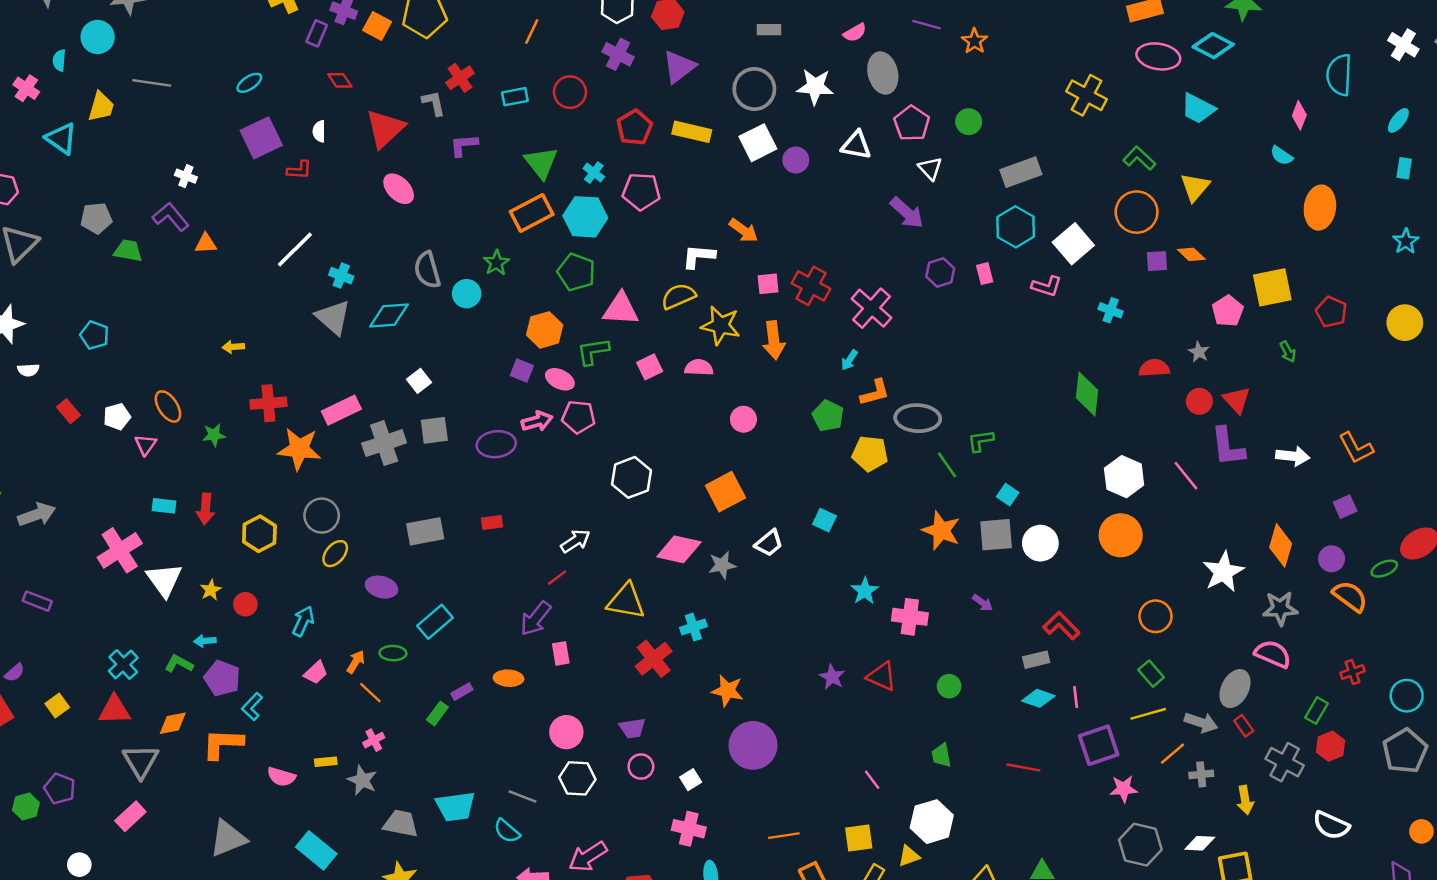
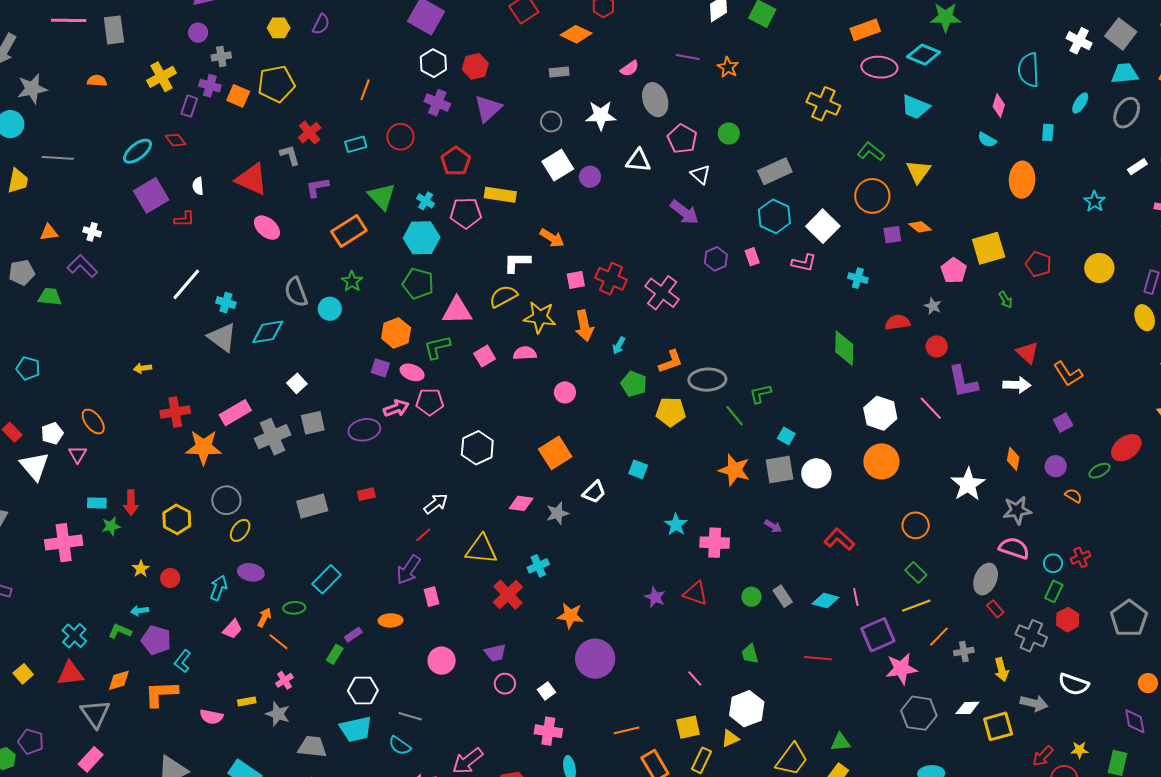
red diamond: (340, 80) -> (176, 140), moved
cyan ellipse: (249, 83) -> (138, 151), size x1.4
gray circle: (754, 89) -> (551, 122), size x0.6
red triangle: (385, 128) -> (252, 179), turned -48
yellow rectangle: (692, 132) -> (500, 195), moved
cyan rectangle: (1404, 168) -> (1048, 133), moved
orange rectangle: (532, 213) -> (349, 231), moved
orange triangle: (206, 244) -> (49, 232), moved
cyan arrow: (849, 360) -> (619, 346), moved
red triangle: (1237, 400) -> (1027, 353), moved
green star: (214, 435) -> (111, 526), moved
orange diamond: (1281, 545) -> (1013, 459), size x0.7
pink diamond: (679, 549) -> (521, 503), size x0.7
pink cross: (120, 550) -> (64, 543), turned 30
white triangle: (164, 580) -> (35, 466), moved
purple ellipse: (382, 587) -> (251, 572), moved
orange semicircle: (1350, 596) -> (1073, 496), size x0.6
gray rectangle: (1036, 660) -> (783, 596), moved, turned 75
cyan circle: (1407, 696) -> (1053, 563), moved, size x0.7
gray arrow: (1201, 722) -> (1034, 703), moved
white hexagon: (577, 778) -> (363, 691), moved
pink star: (1124, 789) -> (901, 669), size x1.4

